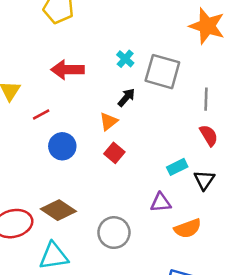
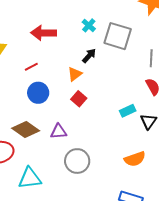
red line: (41, 115) -> (31, 67), moved
purple triangle: (161, 203) -> (59, 132), moved
brown diamond: (58, 210) -> (26, 129), moved

